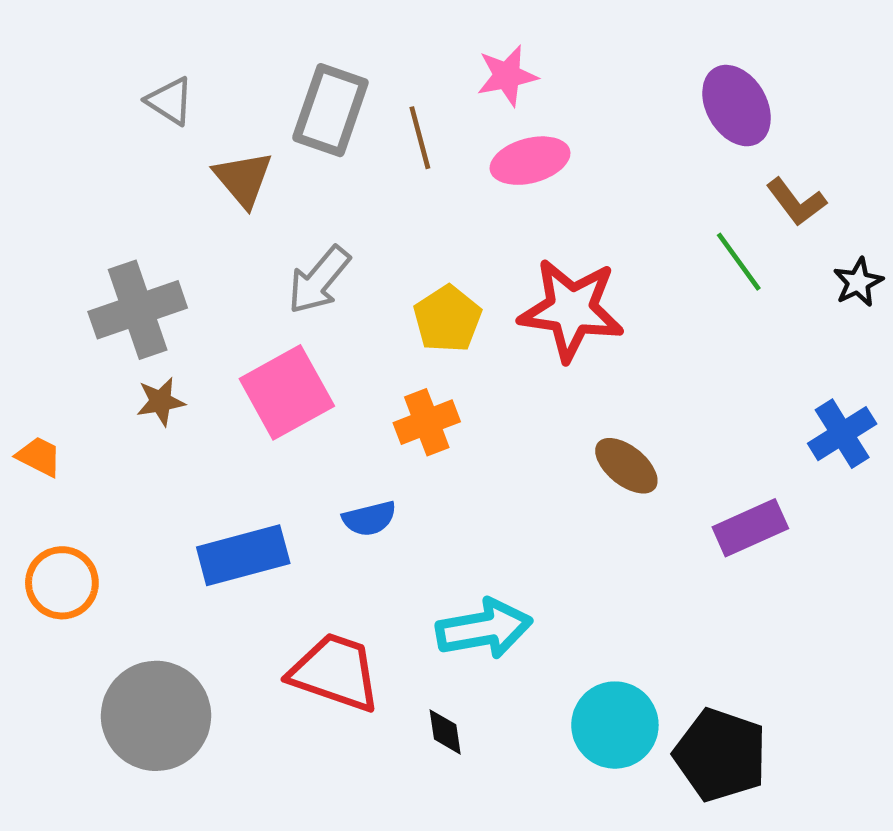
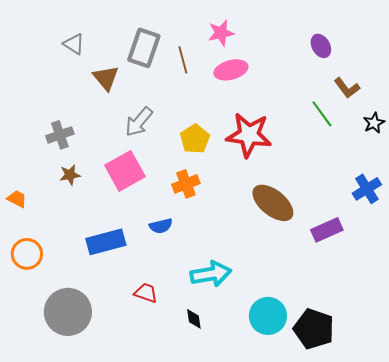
purple ellipse: (737, 106) -> (321, 46), size x0.7
gray cross: (138, 310) -> (60, 135), size x0.7
brown ellipse: (626, 466) -> (273, 203), size x1.5
red trapezoid: (335, 672) -> (146, 293), size x0.6

